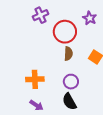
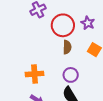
purple star: (90, 18) -> (88, 23), moved

